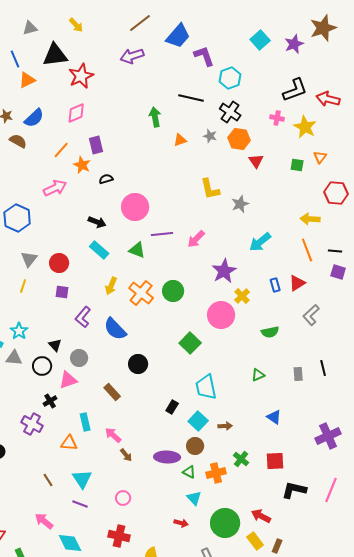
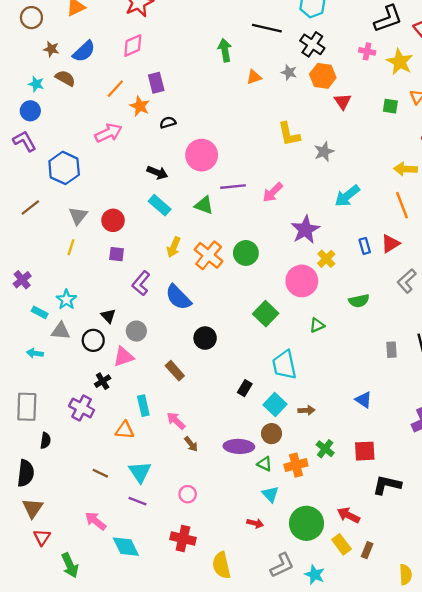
green triangle: (258, 375) -> (317, 325), moved
brown line: (48, 480) -> (100, 473), turned -32

